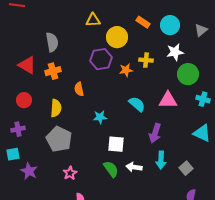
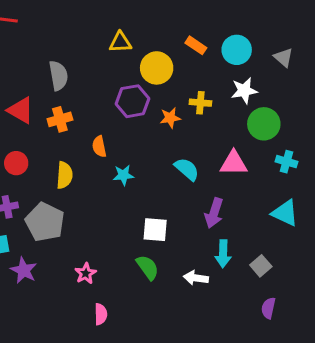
gray triangle: (201, 30) -> (283, 57), turned -40
cyan star: (100, 117) -> (123, 175), moved
gray pentagon: (59, 139) -> (45, 222), moved
white arrow: (134, 167) -> (196, 278), moved

